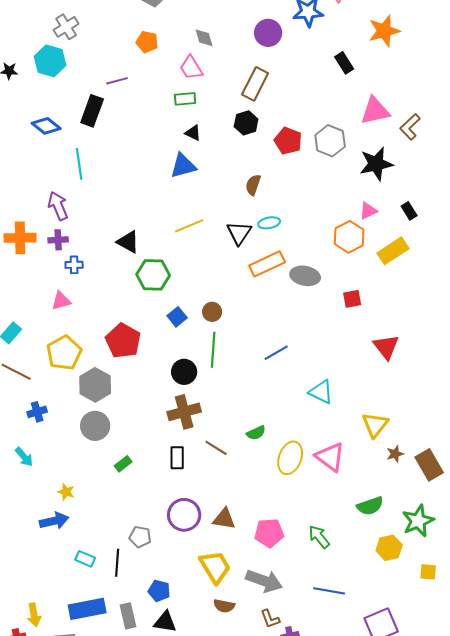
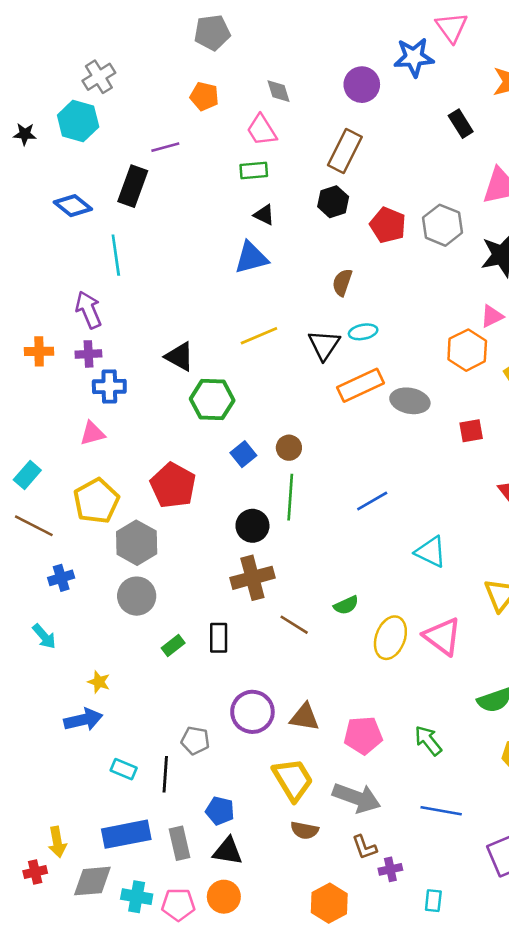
orange cross: (20, 238) -> (39, 351), size x0.7
blue cross: (74, 265) -> (109, 387), size x1.4
black rectangle: (177, 458) -> (219, 638), moved

